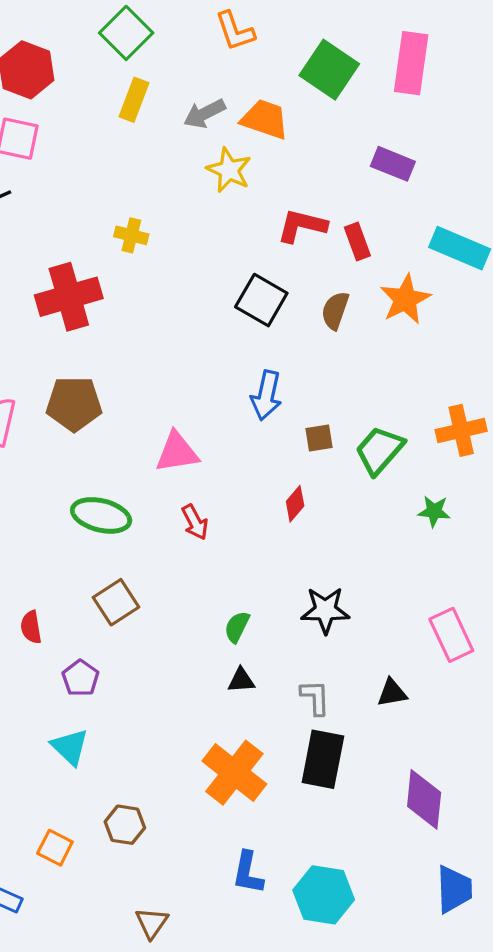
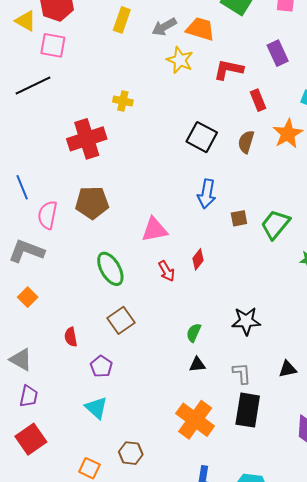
purple rectangle: (393, 164) -> (278, 53), turned 45
red L-shape: (302, 226) -> (228, 70), moved
red diamond: (295, 504) -> (198, 259), moved
green ellipse: (101, 515) -> (110, 269), turned 48

